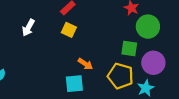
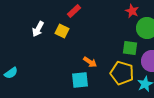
yellow square: (69, 30) -> (62, 31), moved

